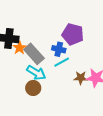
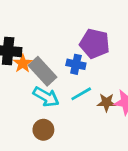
cyan line: (62, 62) -> (81, 94), moved
brown circle: (33, 88) -> (43, 130), moved

